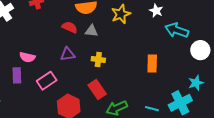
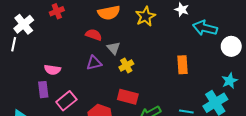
gray triangle: (91, 31) -> (114, 48), moved, turned 48
yellow cross: (98, 59) -> (126, 66), turned -32
pink rectangle: (47, 81) -> (66, 101), moved
red rectangle: (97, 89) -> (128, 97), turned -36

